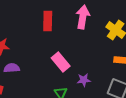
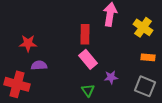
red rectangle: (48, 21) -> (85, 34), moved

